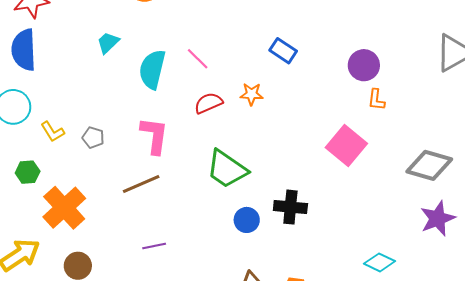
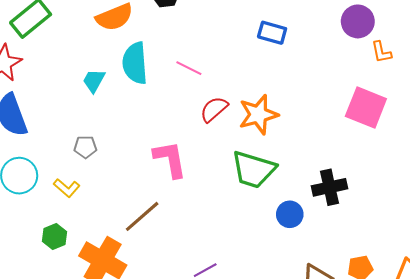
cyan semicircle: (152, 69) -> (135, 63), moved
orange star: (252, 94) -> (258, 115), moved, size x1.6
gray pentagon: (93, 138) -> (85, 147), moved
brown line: (141, 184) -> (142, 216), moved

